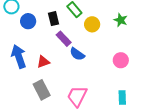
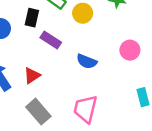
black rectangle: (53, 19) -> (32, 18), turned 40
blue semicircle: (77, 54) -> (87, 61), moved

